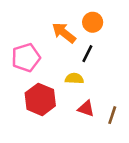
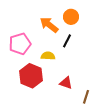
yellow semicircle: (74, 78) -> (48, 56), moved
brown line: (112, 115) -> (86, 97), moved

